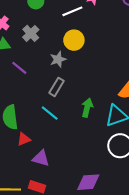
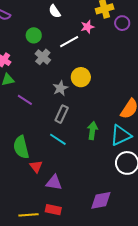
gray cross: (31, 33) -> (43, 57), moved
yellow circle: (74, 40) -> (81, 77), moved
red triangle: (24, 139) -> (36, 166), turned -40

